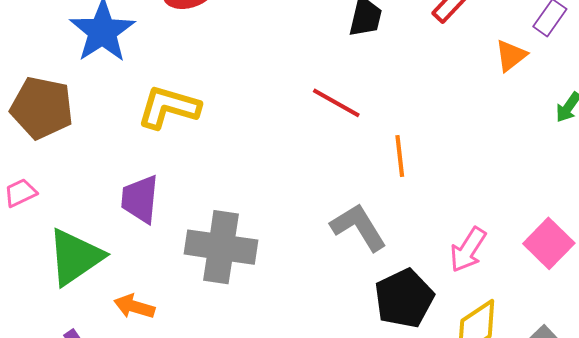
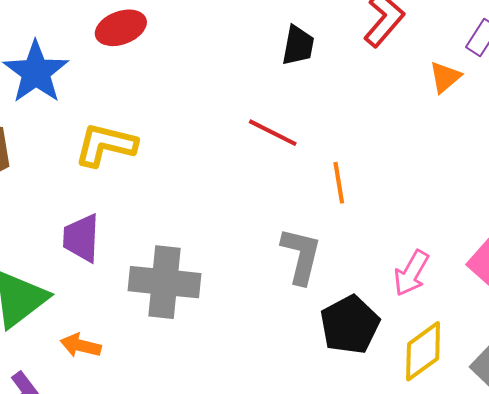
gray L-shape: (359, 227) -> (301, 256), turned 48

